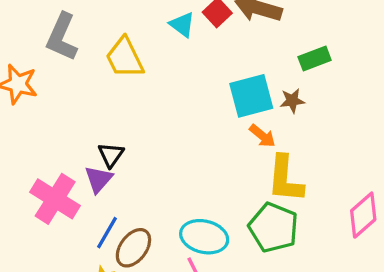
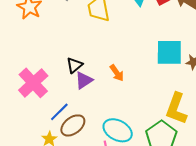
orange arrow: (262, 136) -> (117, 73), moved
purple triangle: (99, 179) -> (84, 80), moved

